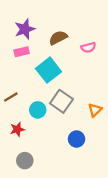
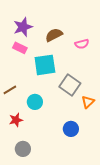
pink rectangle: (22, 52) -> (20, 48), turned 40
cyan square: (49, 70) -> (45, 65), turned 30
gray square: (61, 101) -> (70, 85), moved

